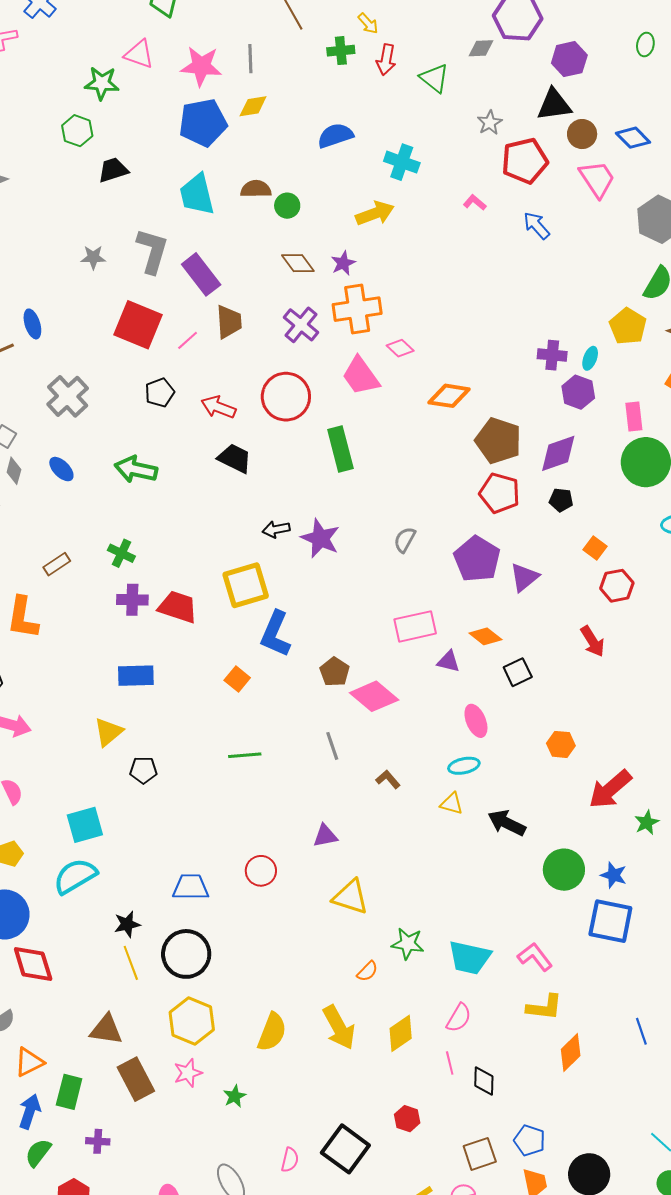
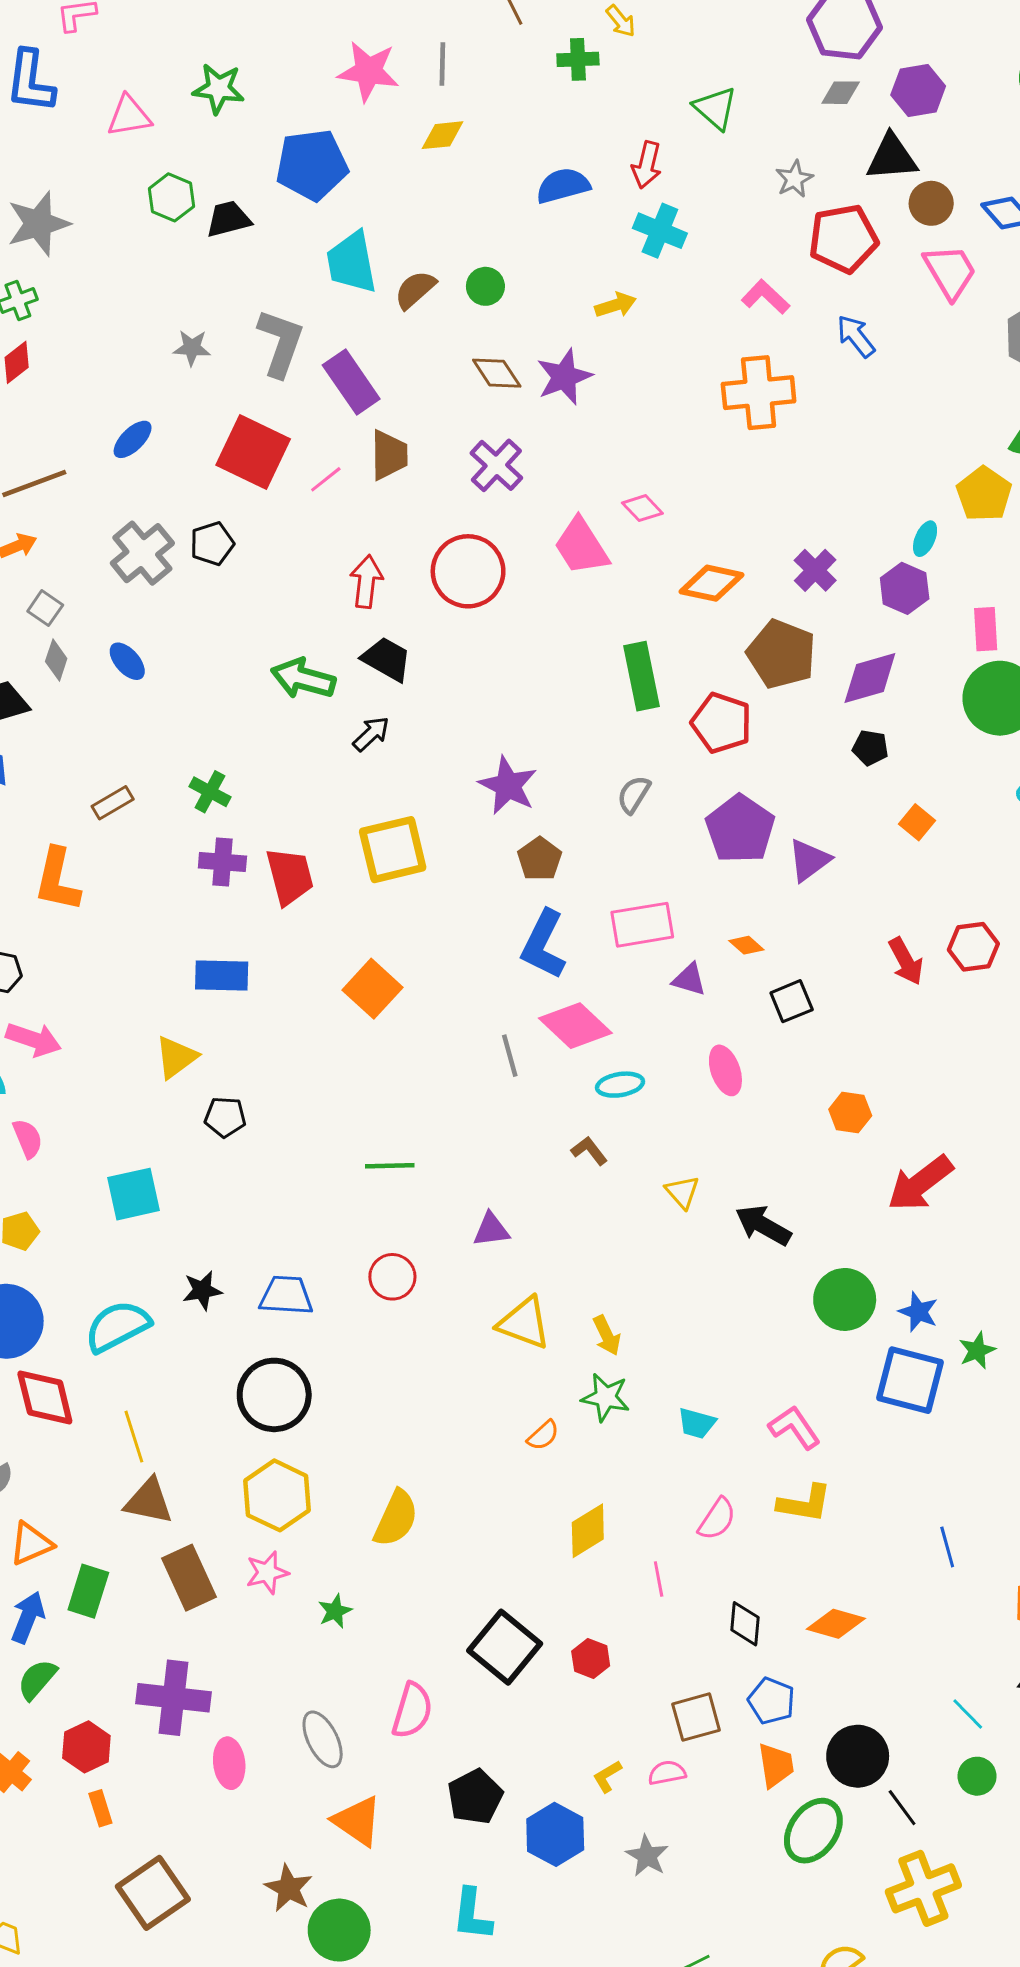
gray diamond: (481, 48) -> (841, 93), moved
pink triangle: (139, 54) -> (129, 116), moved, turned -32
red arrow: (386, 60) -> (647, 165), moved
blue pentagon: (203, 123) -> (312, 165), moved
green hexagon: (77, 131) -> (172, 197), moved
brown semicircle: (256, 189) -> (415, 290), moved, turned -44
pink L-shape: (475, 202) -> (765, 297), size x1.4
yellow arrow: (375, 213) -> (616, 305), size x0.7
purple star: (343, 263) -> (564, 377), size x1.5
orange cross: (357, 309) -> (759, 393), moved
blue ellipse: (32, 324) -> (133, 439), moved, turned 60
purple cross: (552, 355) -> (815, 570), moved, turned 36
black pentagon: (160, 393) -> (212, 544), moved
red arrow: (218, 407) -> (366, 582), turned 72
green rectangle: (340, 449) -> (641, 676), moved
green arrow: (136, 469) -> (303, 679), moved
red pentagon: (500, 493) -> (721, 723), moved
black arrow: (276, 529) -> (371, 734), moved, turned 144
red hexagon: (617, 586) -> (973, 947), moved
red trapezoid: (178, 607) -> (290, 876), turned 54
blue L-shape: (275, 634) -> (543, 945), moved
orange diamond: (485, 636) -> (746, 945), size x0.7
brown pentagon: (335, 672) -> (540, 859), moved
orange square: (237, 679) -> (372, 989), size x1.5
gray line: (332, 746) -> (510, 1056), moved
green line: (245, 755) -> (390, 1166), moved
cyan ellipse: (464, 766) -> (620, 1085), moved
yellow triangle: (452, 804) -> (682, 1192), turned 30
green star: (647, 823) -> (977, 1350), moved
cyan semicircle: (75, 876) -> (117, 1326), moved
black star: (127, 924) -> (202, 1290), moved
cyan trapezoid: (470, 958) -> (697, 1423), size x0.6
yellow line: (131, 963) -> (134, 1437), moved
pink semicircle: (459, 1018) -> (717, 1519), moved
yellow arrow: (339, 1027) -> (607, 1335), moved, size x0.6
orange diamond: (571, 1052) -> (836, 1624), moved, turned 57
black diamond: (484, 1081) -> (745, 1624), moved
purple cross: (98, 1141) -> (173, 1698), moved, size x2.0
black square: (345, 1149) -> (505, 1647), moved
pink semicircle: (290, 1160) -> (412, 1710), size x1.5

